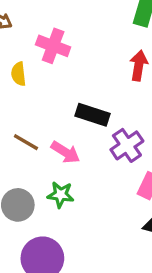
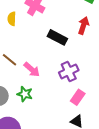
black rectangle: (92, 115) -> (57, 37), moved

